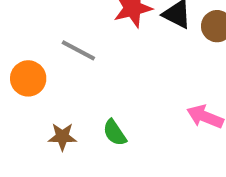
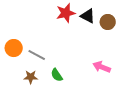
gray line: (78, 50) -> (37, 55), moved

